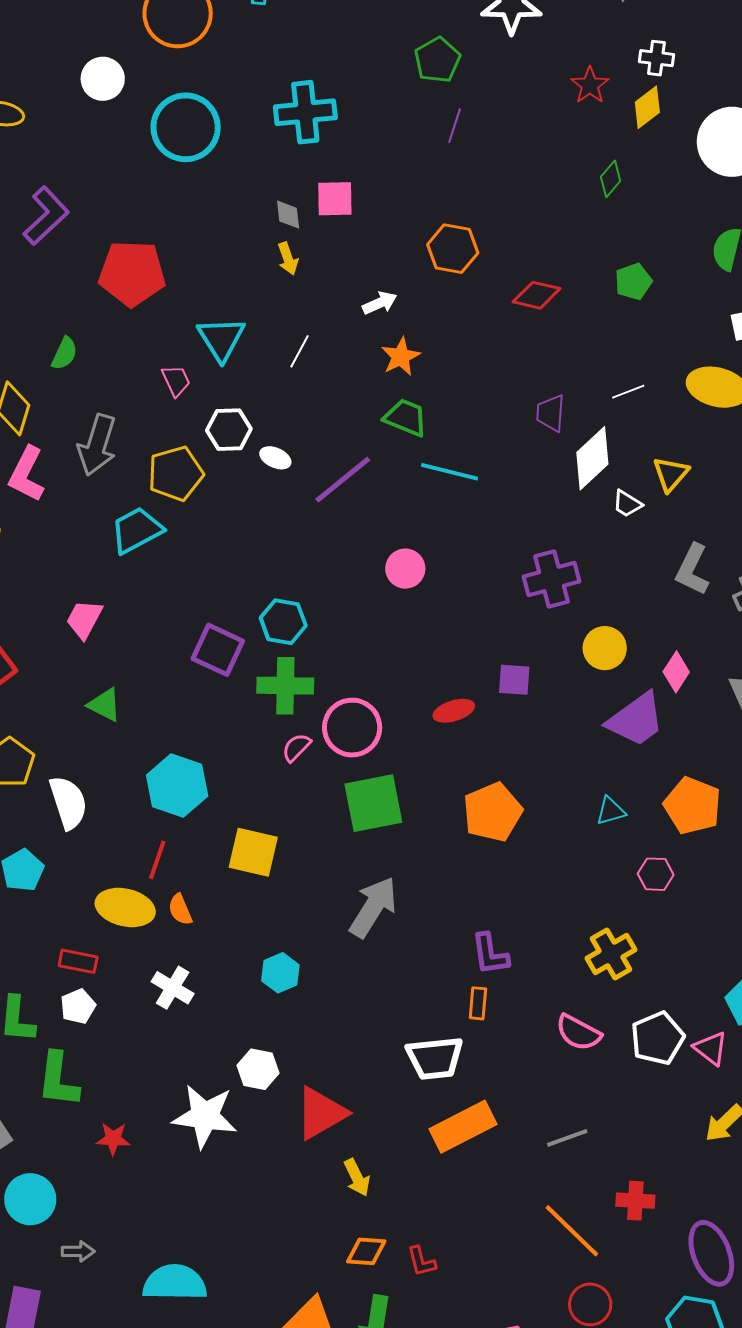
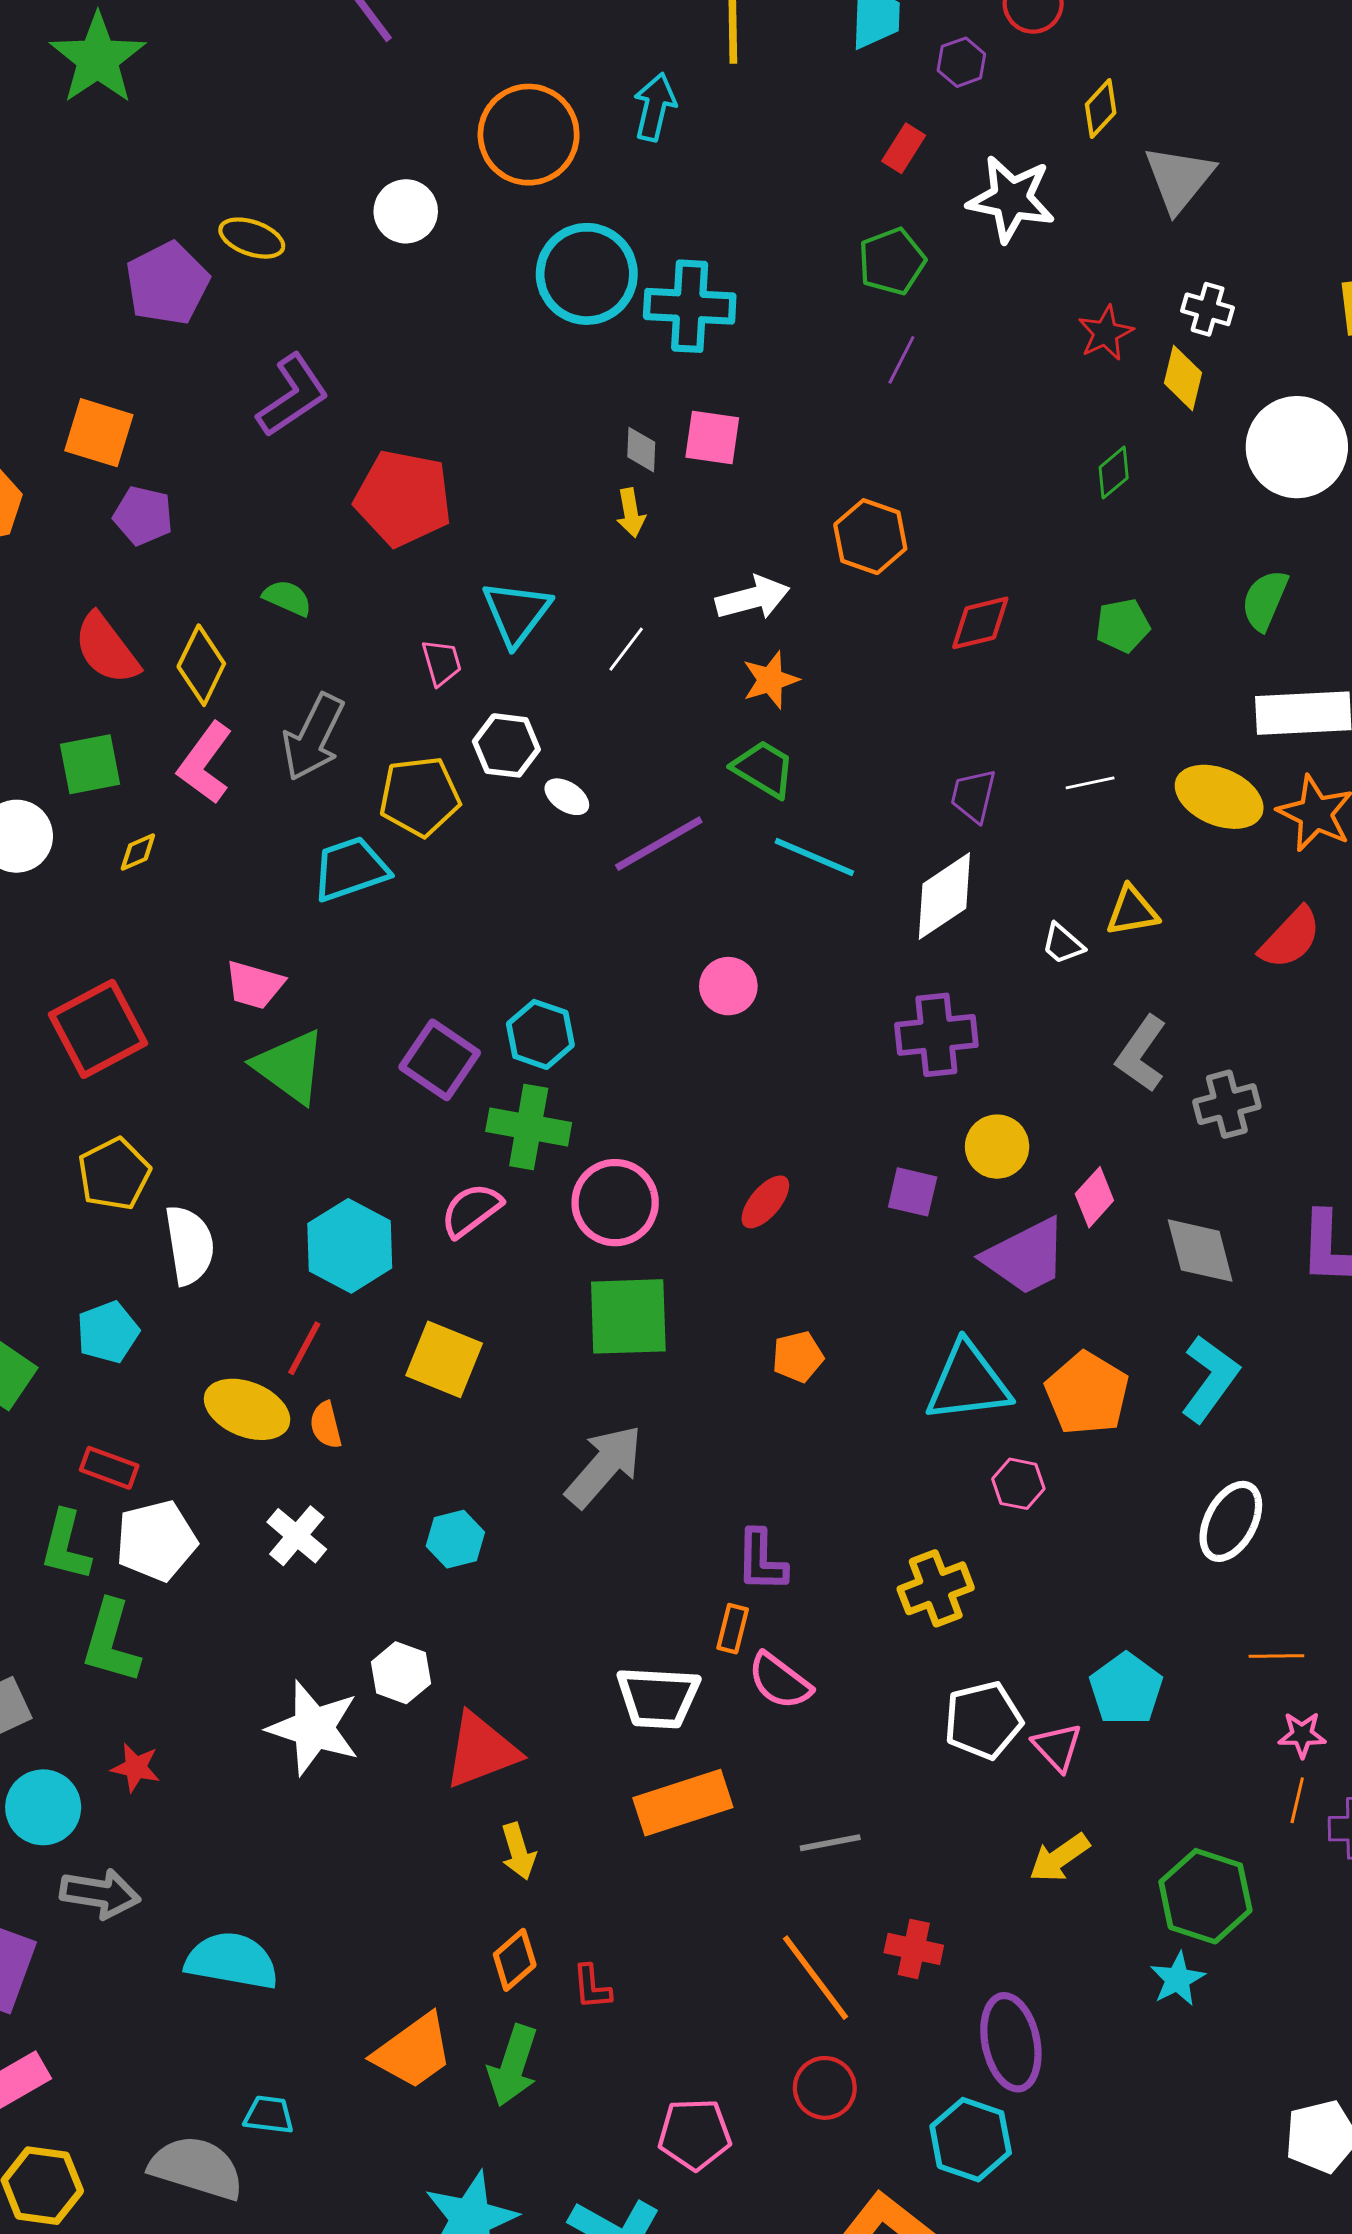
yellow diamond: (647, 107) -> (1183, 378), turned -48
cyan circle: (186, 127) -> (587, 274), moved
red diamond: (537, 295) -> (980, 623), turned -36
white arrow: (380, 303) -> (753, 598), size x1.4
green semicircle: (64, 353) -> (287, 598), turned -100
white diamond: (592, 458) -> (944, 896), moved
yellow triangle: (671, 474) -> (1132, 911), turned 30
pink trapezoid: (84, 619) -> (254, 985), turned -111
purple square: (514, 680) -> (913, 1192), moved
green triangle: (105, 705) -> (290, 1067), moved, size x1.5
red ellipse: (454, 711) -> (765, 1202), turned -42
pink semicircle: (296, 747) -> (471, 1210), moved, size x1.4
cyan triangle: (611, 811) -> (968, 1382), size x2.0
orange pentagon: (493, 812) -> (798, 1357), size x0.6
red rectangle: (78, 961) -> (109, 1468), moved
white pentagon: (78, 1006) -> (156, 1541), size x1.6
pink semicircle: (578, 1033) -> (780, 1681), moved
red star: (113, 1139) -> (136, 1768), moved
gray arrow: (78, 1251) -> (100, 1893), size x1.6
orange diamond: (366, 1251) -> (515, 1960), turned -54

